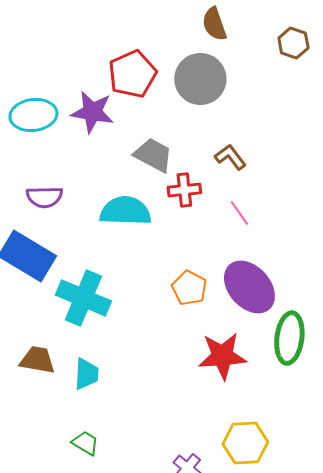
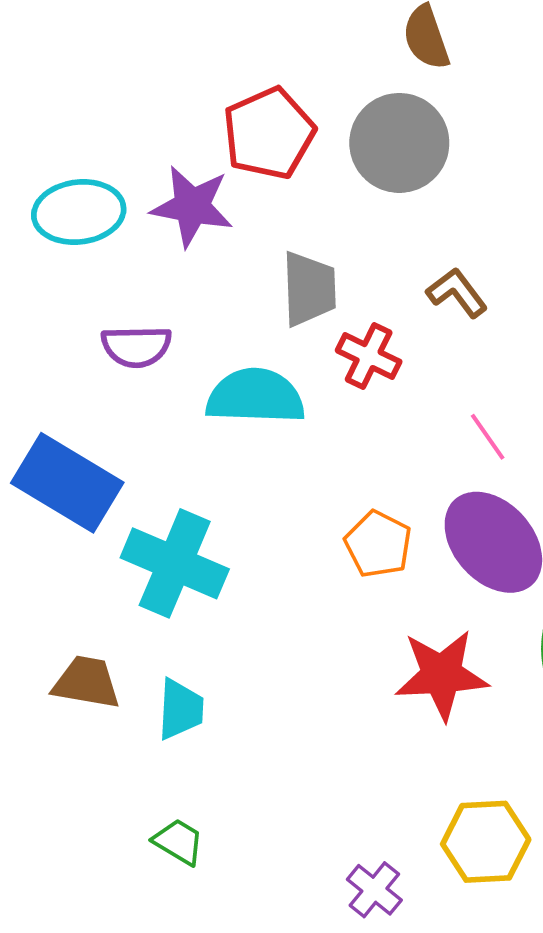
gray trapezoid: (153, 155) -> (309, 289), turned 60
red cross: (184, 190) -> (369, 356), turned 32
purple semicircle: (44, 197) -> (136, 346), moved
pink line: (239, 213) -> (488, 437), moved

